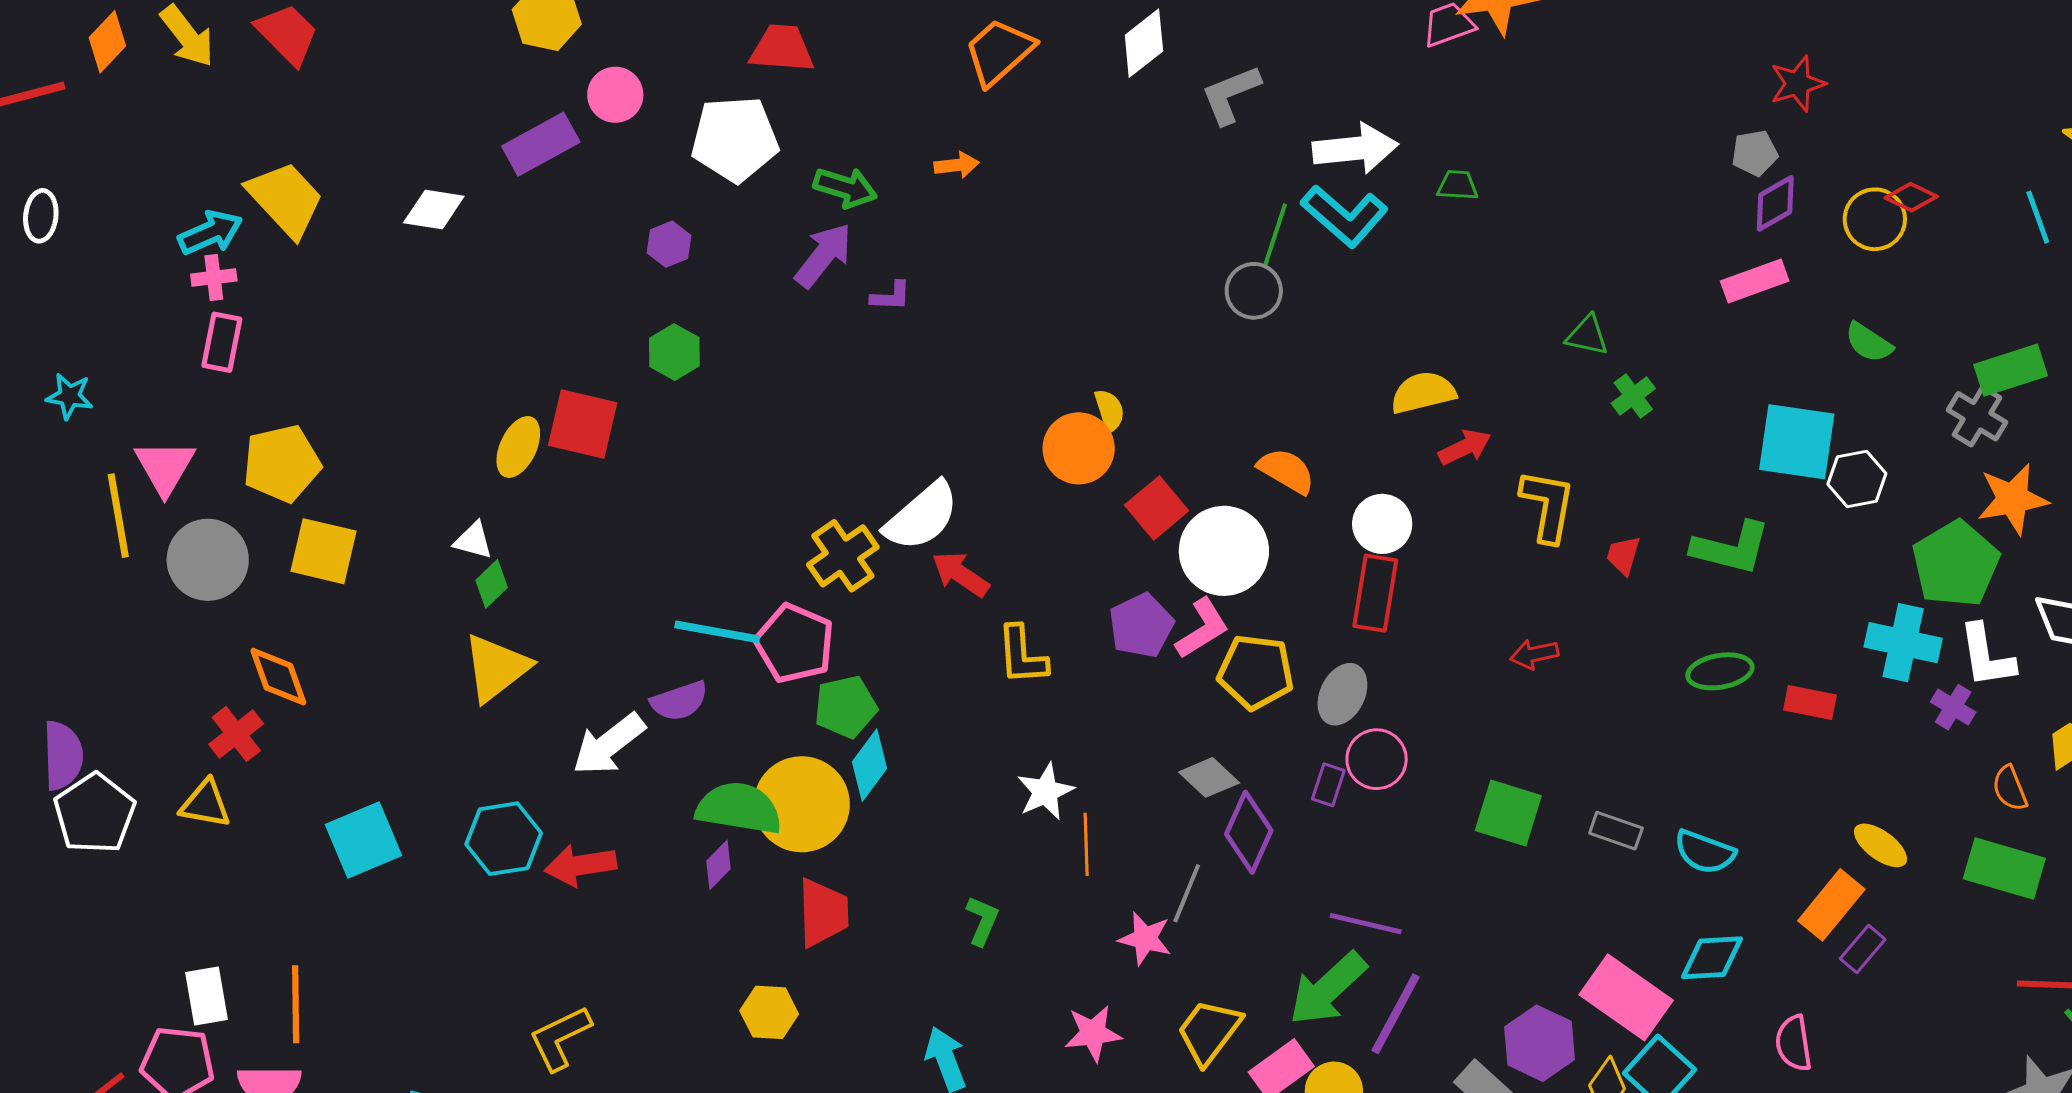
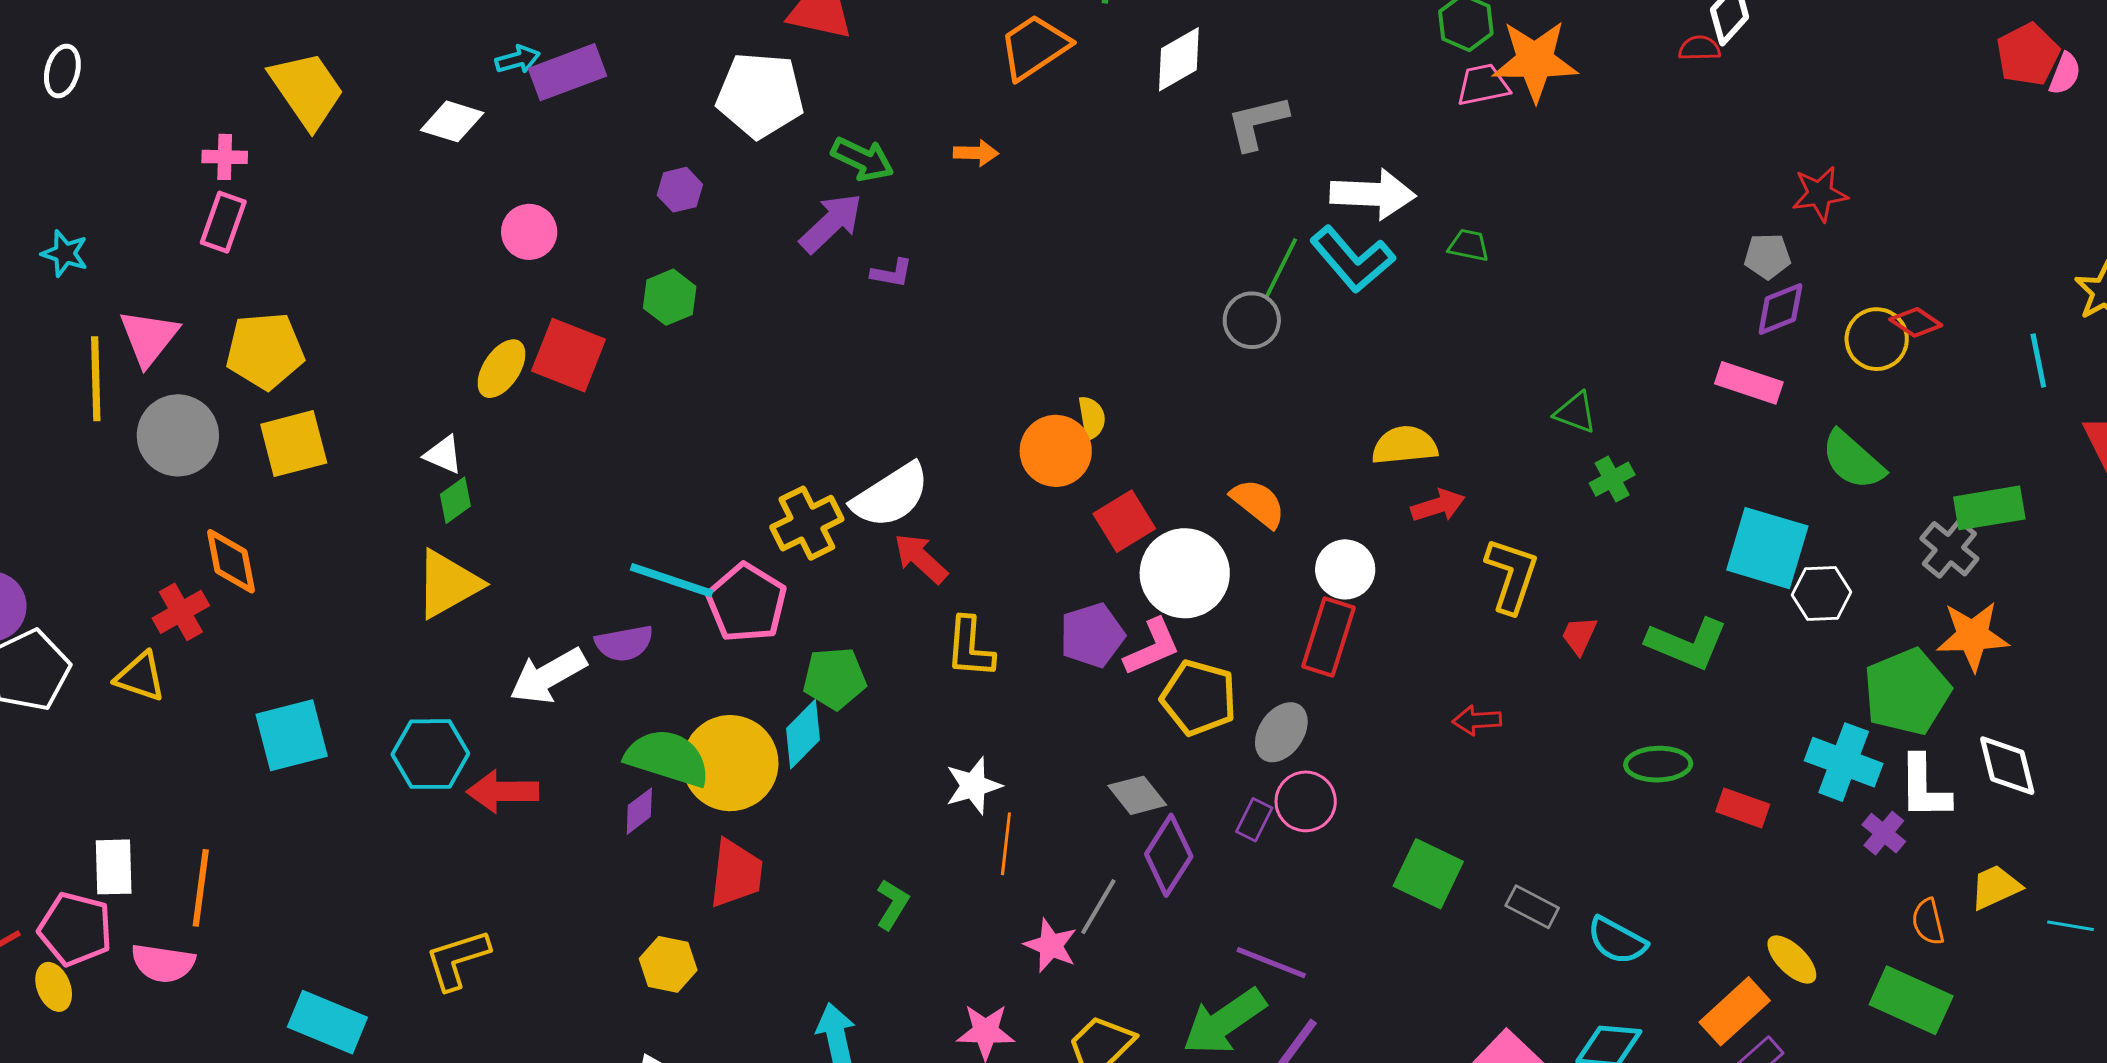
pink circle: (615, 95) -> (529, 232), moved
cyan arrow: (210, 233) -> (518, 59), moved, size x0.7
pink rectangle: (1755, 281) -> (1749, 383), turned 30
green semicircle: (1869, 343) -> (1853, 460), size x1.4
yellow square: (323, 551) -> (294, 444), turned -36
green pentagon: (846, 707) -> (835, 678), moved

